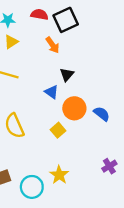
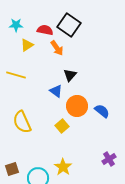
red semicircle: (39, 14) -> (45, 30), moved
black square: (66, 20) -> (69, 25), turned -30
yellow triangle: (11, 42) -> (27, 45), moved

